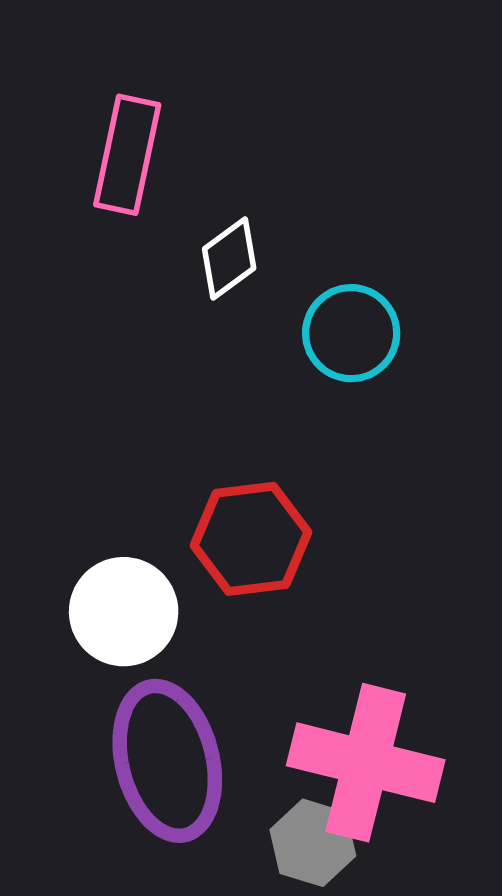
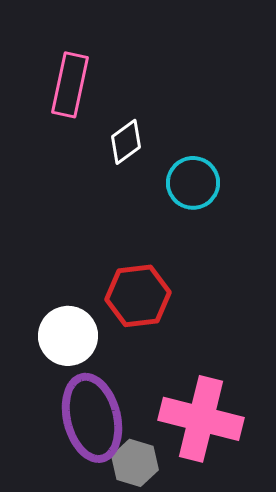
gray hexagon: (313, 843) -> (135, 463), moved

